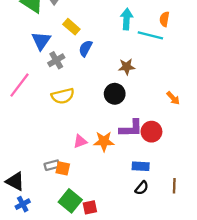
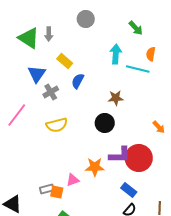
red circle: (151, 132) -> (139, 158), size x1.4
pink triangle: (80, 141) -> (73, 180), moved
blue rectangle: (141, 166) -> (129, 190), turned 35

